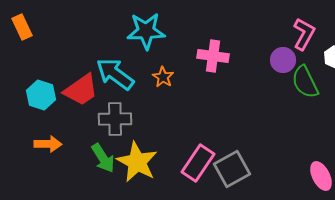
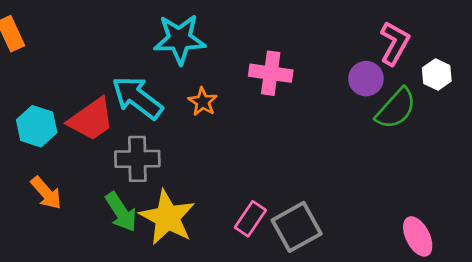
green semicircle: (305, 82) -> (396, 109), turned -112
orange arrow: (48, 144) -> (46, 193), turned 48
pink rectangle: (198, 163) -> (250, 219), size x0.7

